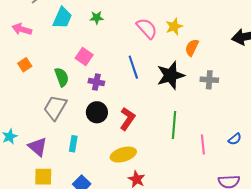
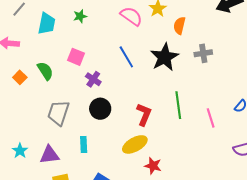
green semicircle: (62, 77) -> (45, 71), moved
purple cross: (96, 82) -> (93, 79), turned 35
red L-shape: (127, 119) -> (144, 114), moved
purple triangle: (38, 147) -> (49, 155), turned -35

